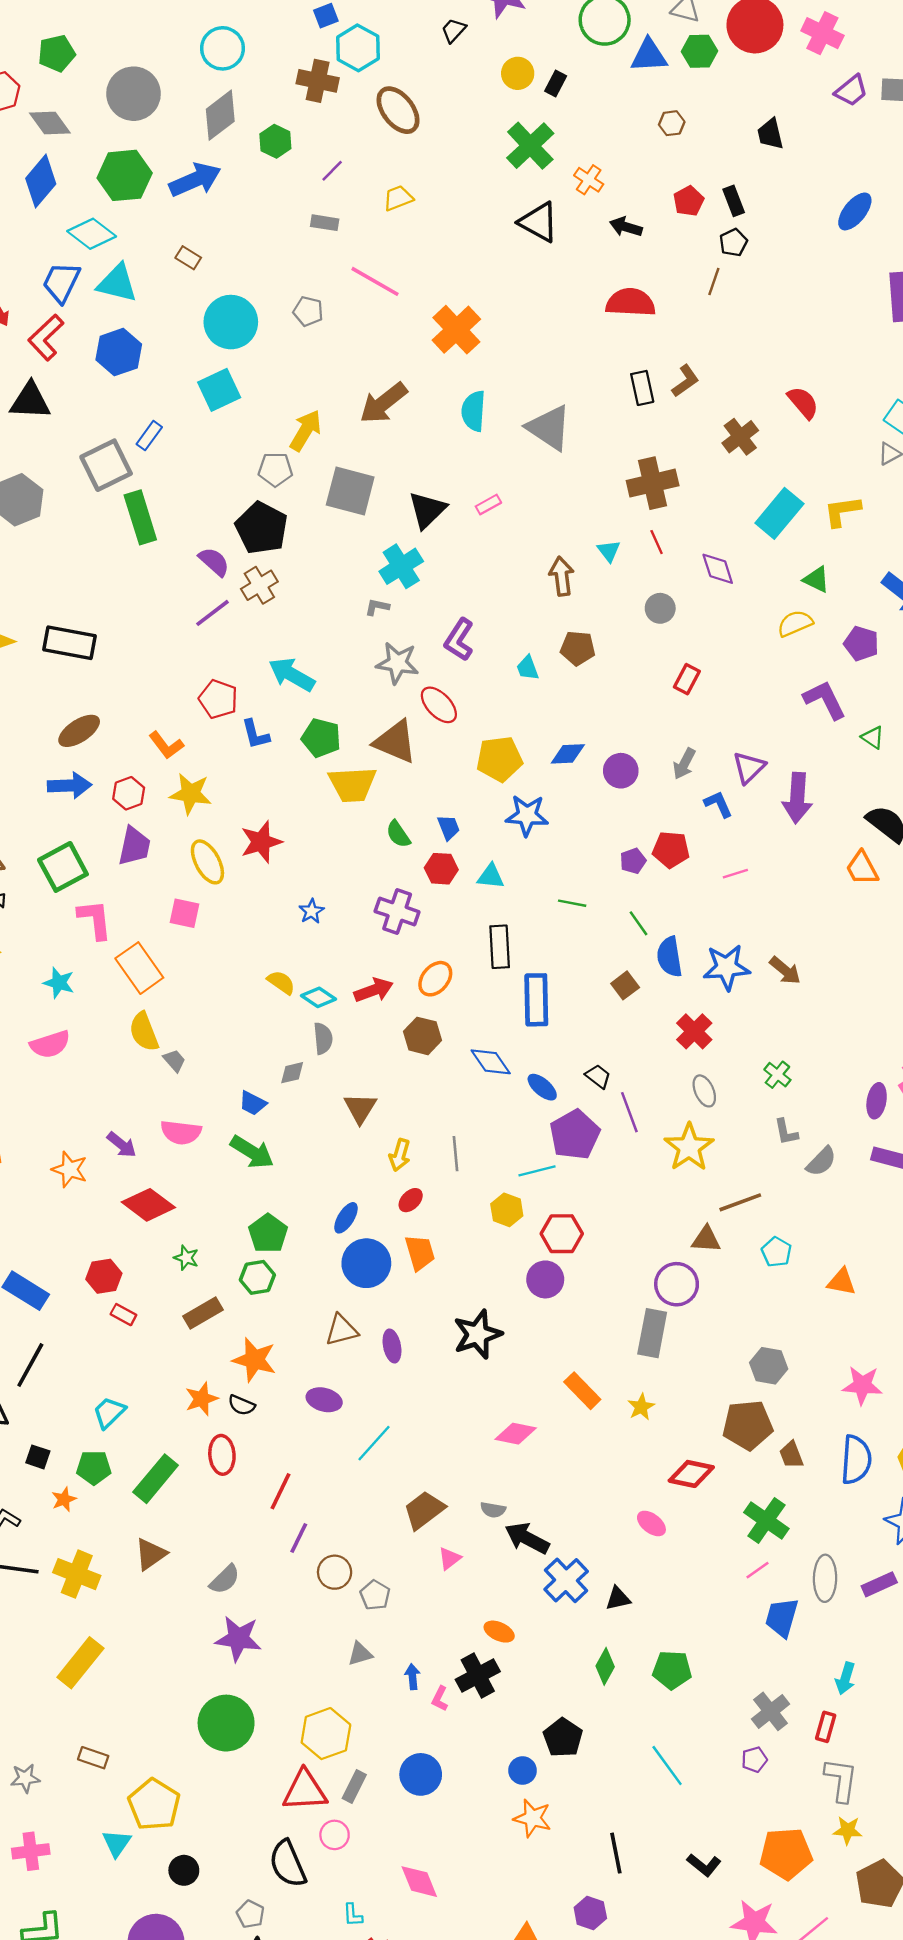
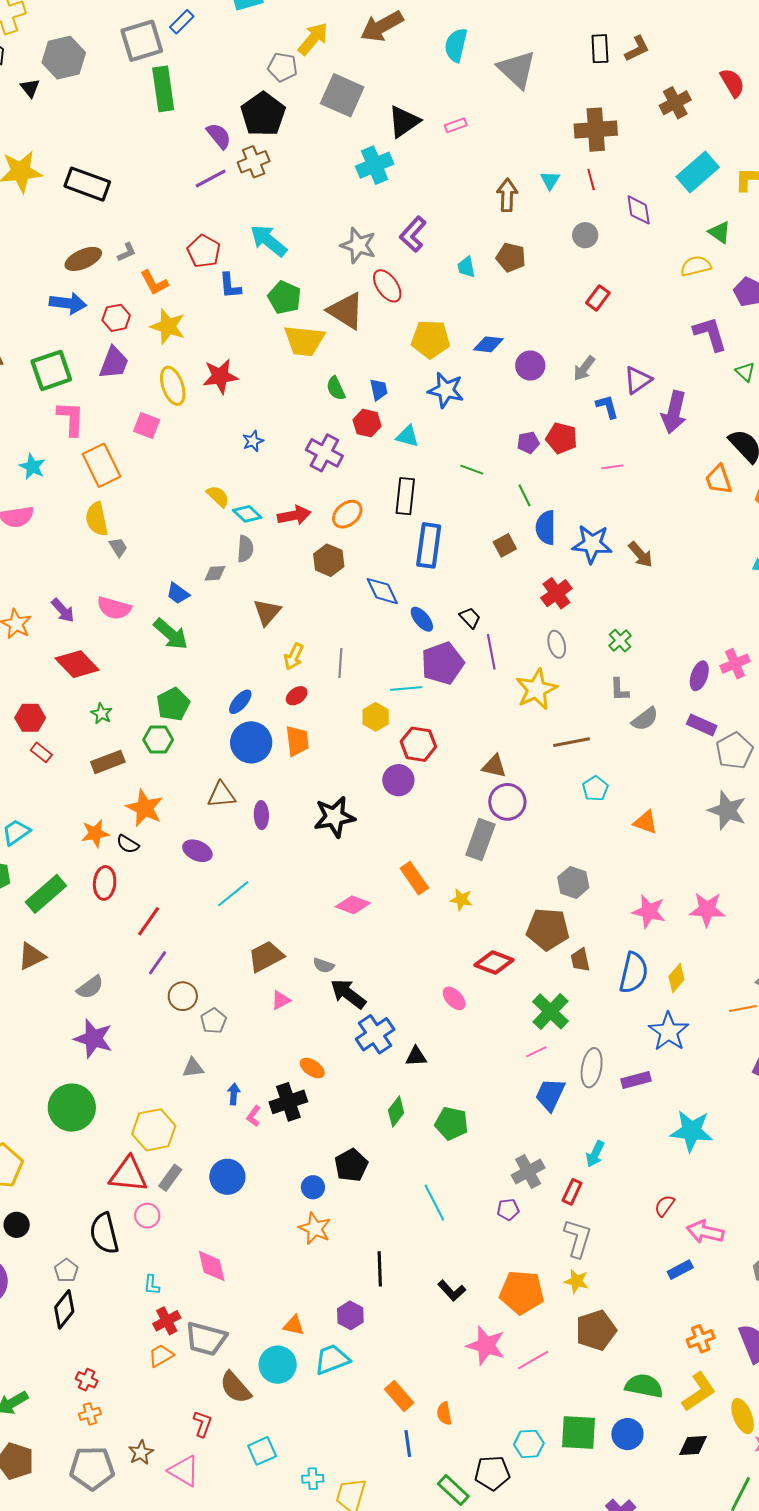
gray L-shape: (377, 607) -> (127, 252), moved, turned 135
brown triangle: (706, 1239) -> (494, 766), moved
yellow star: (641, 1407) -> (461, 900), turned 30

